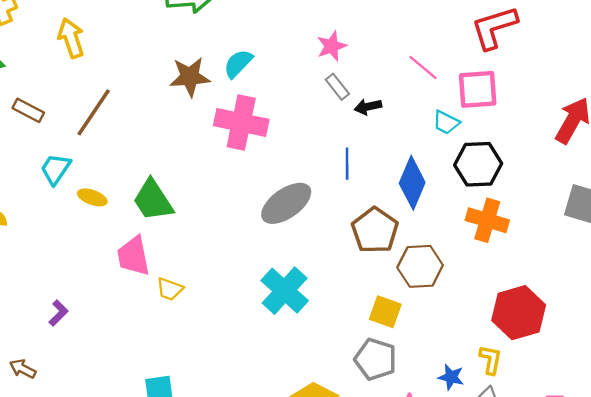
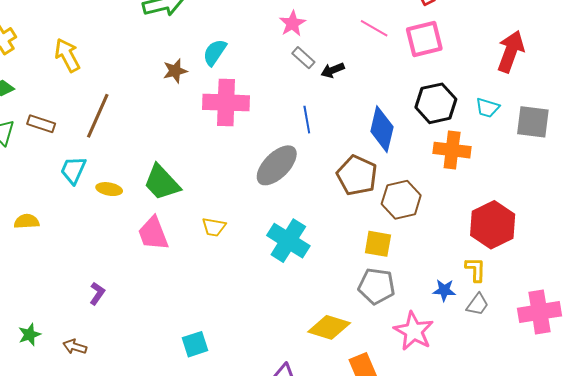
brown star: (190, 77) -> (175, 71), size x0.7
cyan trapezoid: (446, 122) -> (487, 108), moved
blue line: (347, 164) -> (307, 120), moved
yellow trapezoid: (170, 289) -> (214, 227), moved

